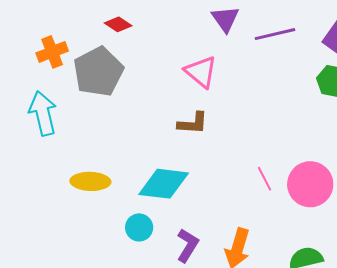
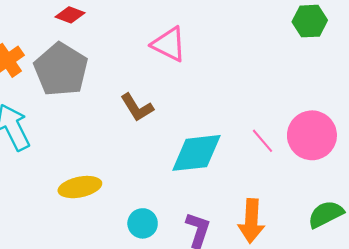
brown L-shape: (193, 123) -> (137, 107), moved, turned 68
cyan diamond: (164, 184) -> (196, 153), moved

